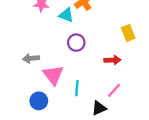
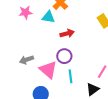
purple circle: (76, 43) -> (64, 56), moved
red arrow: (112, 60) -> (67, 33), moved

